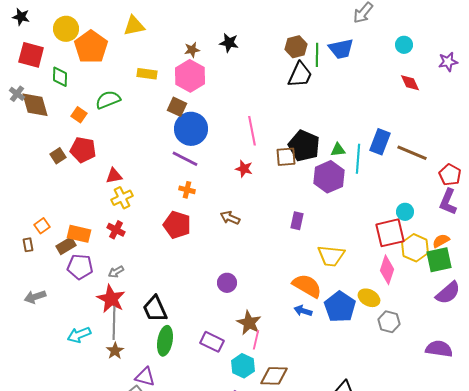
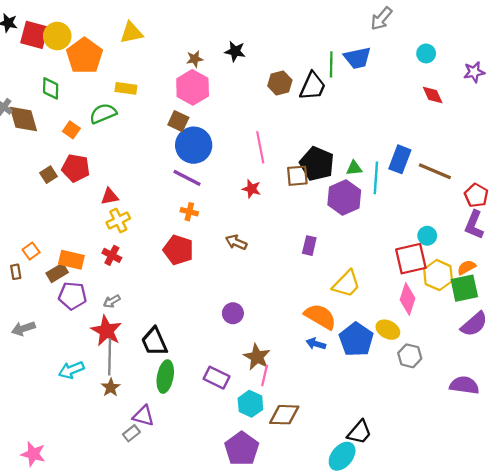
brown hexagon: (296, 47) -> (280, 83), moved
red square: (31, 55) -> (34, 35), moved
yellow rectangle: (147, 74) -> (126, 88), moved
yellow trapezoid: (331, 256) -> (346, 284), turned -52

